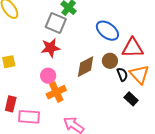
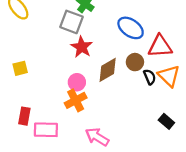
red star: (51, 48) -> (82, 47), moved, turned -30
pink circle: (48, 76) -> (77, 82), moved
black rectangle: (131, 99) -> (166, 121), moved

